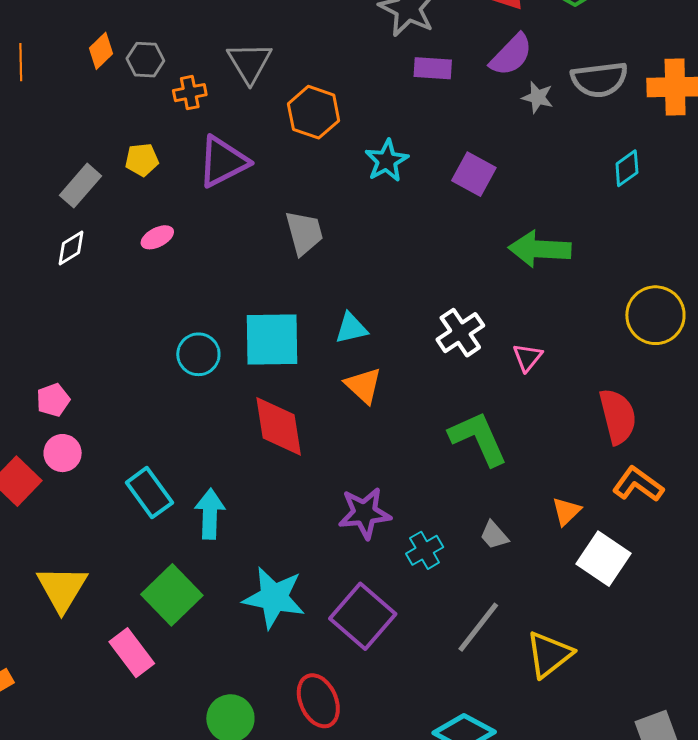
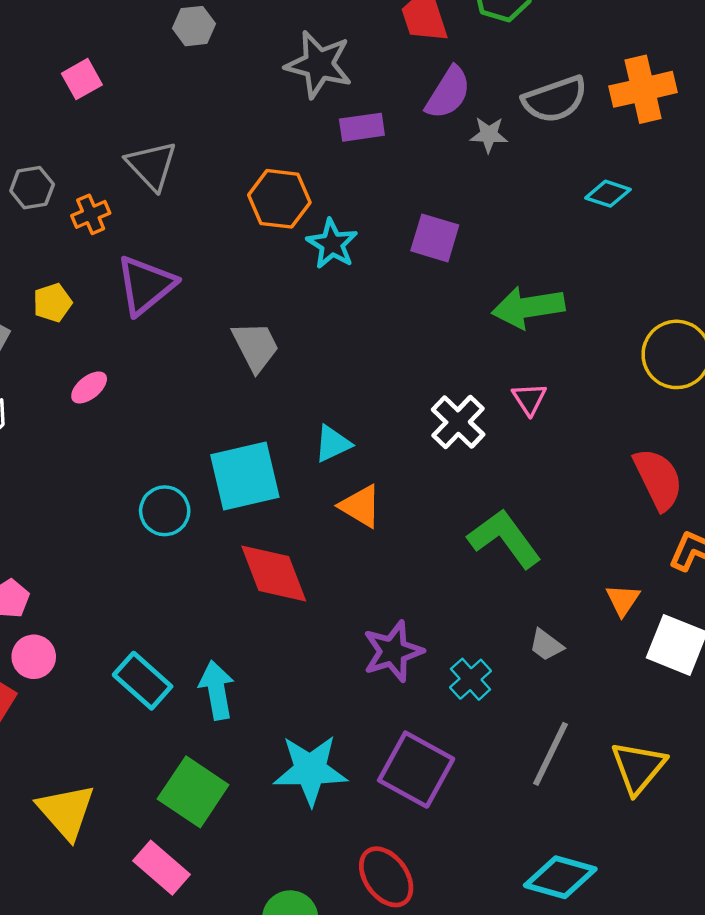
orange hexagon: (314, 112) -> (279, 199), moved
cyan diamond: (627, 168) -> (608, 194), turned 66
pink triangle: (527, 357) -> (529, 399), moved

